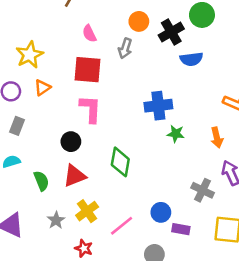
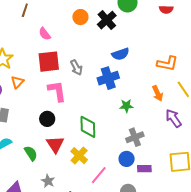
gray arrow: (125, 48) -> (76, 67), moved, turned -35
blue semicircle: (191, 59) -> (120, 54), moved
green star: (176, 134) -> (126, 106), moved
red triangle: (74, 176) -> (55, 144), turned -30
gray cross: (203, 190) -> (135, 137), moved, turned -36
yellow cross: (87, 211) -> (79, 156), moved

